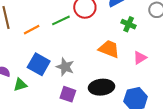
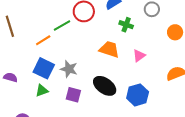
orange line: (32, 30) -> (43, 40), moved
green triangle: (20, 85) -> (42, 91), moved
black ellipse: (101, 87) -> (105, 86), turned 45

